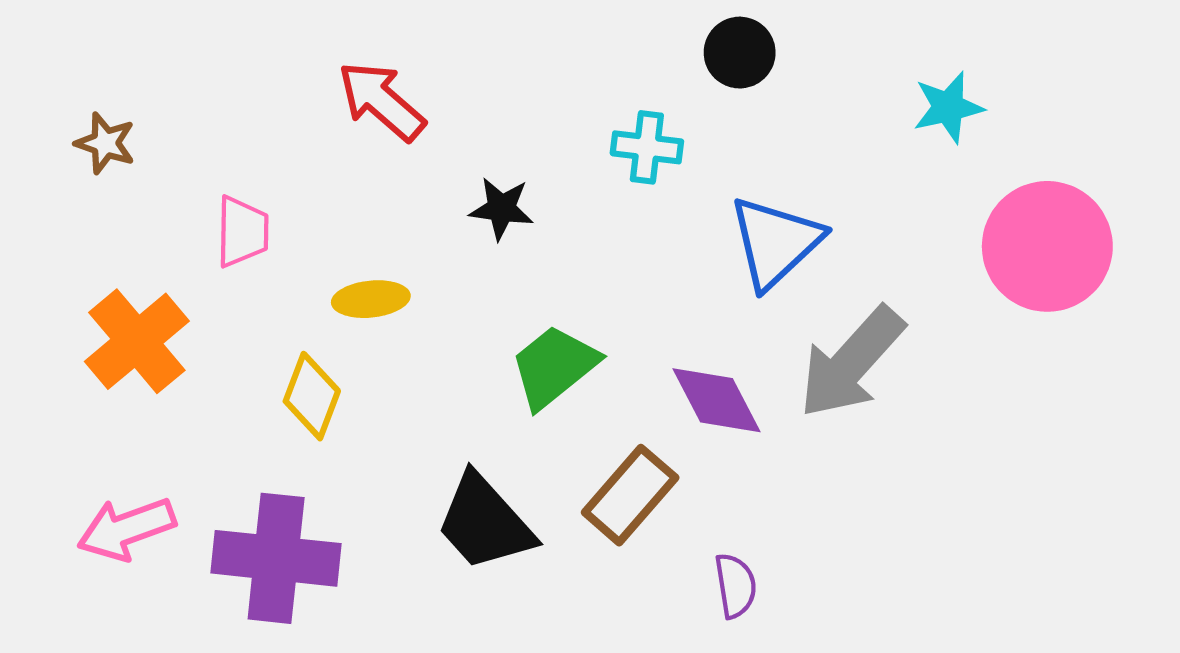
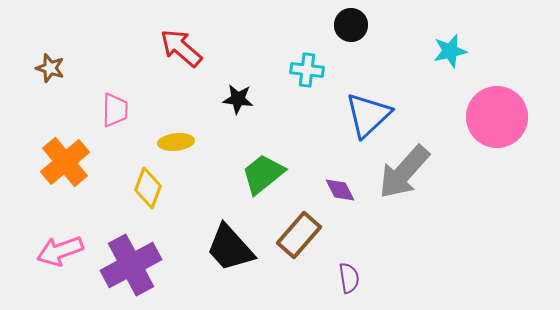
purple diamond: (716, 400) -> (340, 190), size x0.7
purple cross: (276, 558) -> (131, 265), turned -34

